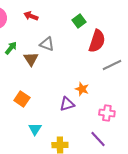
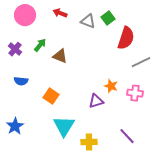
gray triangle: (47, 44) -> (88, 21), moved
brown triangle: (31, 59) -> (60, 56), turned -35
pink cross: (107, 113) -> (135, 93), moved
cyan triangle: (35, 129) -> (64, 126), size x1.6

